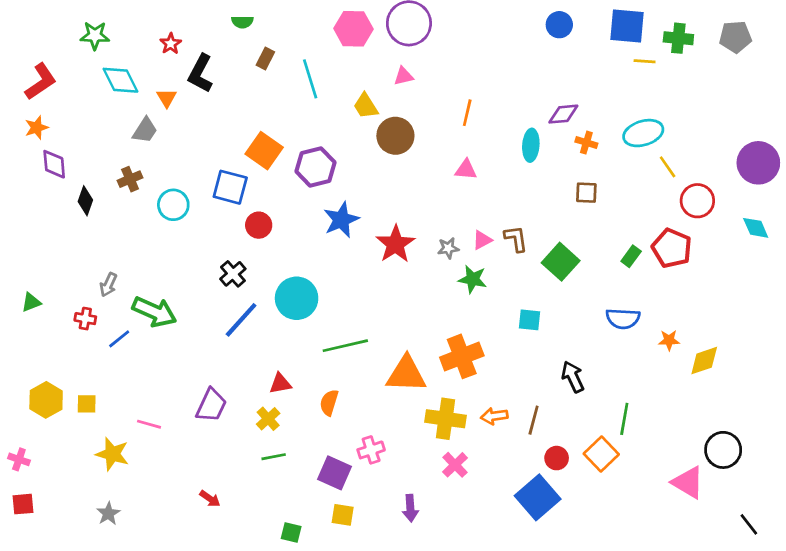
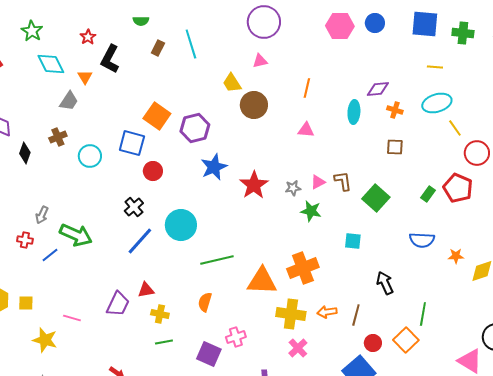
pink hexagon: (353, 29) -> (340, 26), moved
green star: (95, 36) -> (32, 31), turned 30
yellow line: (645, 61) -> (435, 67), moved
cyan line: (310, 79) -> (191, 44), moved
red triangle: (280, 384) -> (146, 290), moved
yellow cross: (268, 419) -> (160, 314), turned -36

